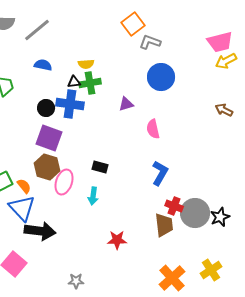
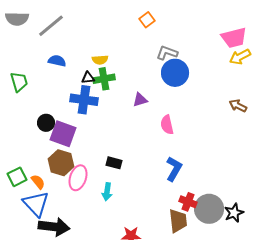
orange square: (133, 24) -> (147, 20), size x0.7
gray L-shape: (150, 42) -> (167, 53), moved
black circle: (46, 108) -> (46, 123), moved

